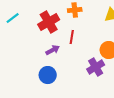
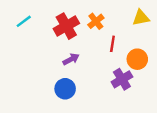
orange cross: (75, 10) -> (96, 21), moved, turned -32
red line: (72, 37) -> (112, 44), moved

